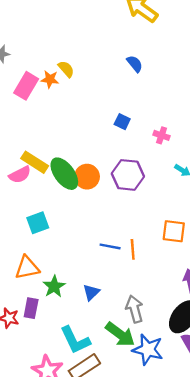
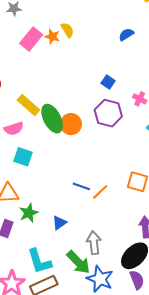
blue semicircle: (135, 64) -> (126, 34), turned -91
pink semicircle: (20, 175) -> (14, 129), moved
purple hexagon: (128, 175) -> (108, 113), moved
cyan square: (38, 223) -> (23, 157), turned 30
orange line: (133, 249) -> (100, 192), turned 42

